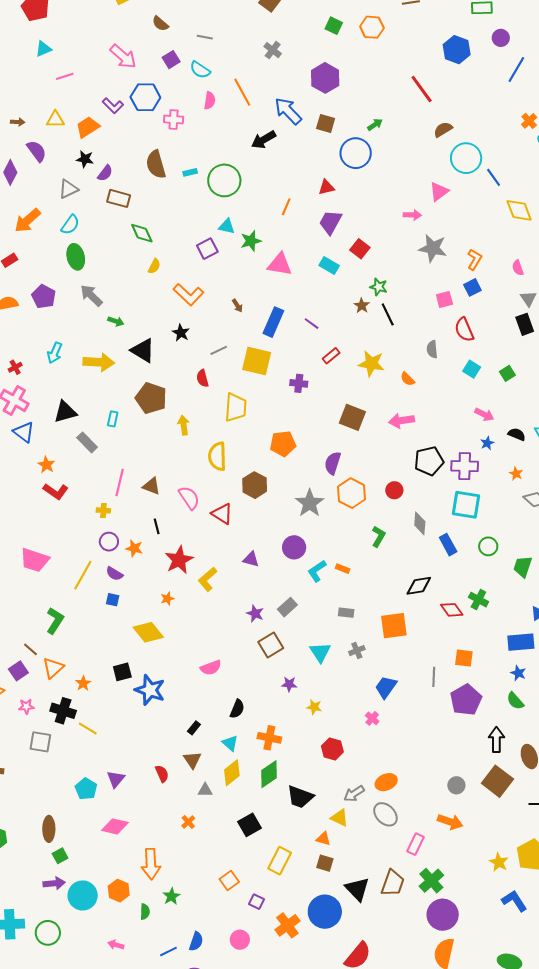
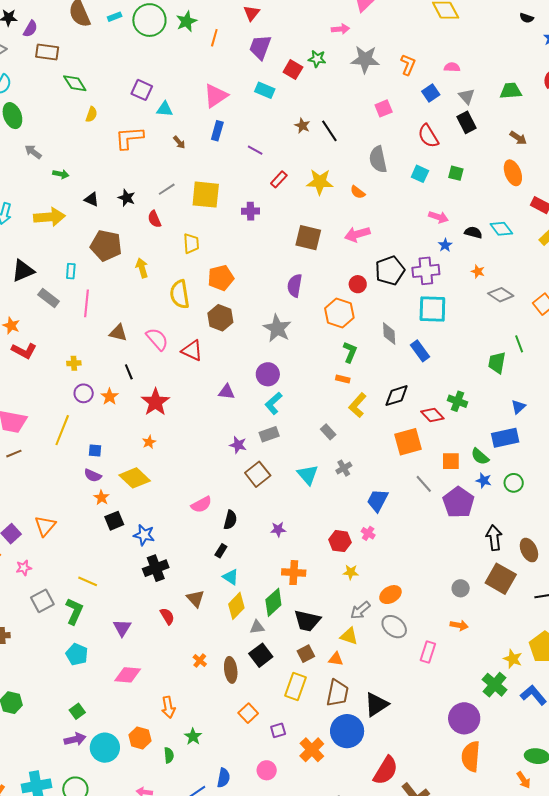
red triangle: (326, 187) -> (252, 13), turned -30
cyan triangle: (227, 226) -> (165, 109), moved
green star: (251, 241) -> (186, 21), moved
purple square: (207, 249) -> (142, 90), turned -30
pink triangle: (280, 264) -> (216, 96), turned -36
pink semicircle: (518, 268) -> (452, 67), turned 119
green star: (379, 287) -> (317, 59), moved
blue square: (472, 287) -> (431, 93), moved
orange L-shape: (188, 294) -> (129, 138), turned 140
gray arrow: (91, 295) -> (33, 152), size x0.7
blue rectangle: (273, 322) -> (217, 131), moved, size x0.7
red semicircle: (464, 330) -> (428, 136), moved
black star: (181, 333) -> (127, 198), moved
gray semicircle: (432, 349) -> (378, 159), size x1.5
black triangle: (143, 350) -> (92, 199), size x0.6
green square: (507, 373) -> (456, 173), turned -35
yellow trapezoid: (236, 407) -> (191, 243), size x0.7
orange pentagon: (283, 444) -> (221, 278), moved
pink line: (120, 483) -> (87, 303), moved
red circle: (394, 490) -> (358, 284), moved
orange hexagon: (351, 493) -> (339, 313), moved
green circle: (488, 546) -> (514, 483), moved
orange star: (134, 548) -> (110, 397), turned 30
orange rectangle: (343, 569) -> (343, 379), moved
cyan L-shape: (317, 571) -> (273, 403), moved
purple semicircle: (114, 574) -> (93, 475), moved
yellow L-shape: (208, 579) -> (357, 405), moved
gray rectangle: (287, 607) -> (269, 434), turned 30
gray rectangle: (346, 613) -> (328, 432), turned 49
green L-shape: (55, 621) -> (74, 611), moved
orange square: (394, 626) -> (408, 442), moved
brown line: (31, 649) -> (14, 454), moved, turned -56
blue star: (518, 673) -> (484, 481), moved
gray line: (434, 677) -> (424, 484), turned -36
orange star: (83, 683) -> (101, 498), moved
purple star: (289, 684) -> (278, 529), moved
blue star: (150, 690) -> (144, 535), size x0.7
green semicircle: (515, 701) -> (480, 456), moved
yellow star: (314, 707) -> (351, 572), moved
black semicircle: (237, 709) -> (230, 520), moved
black cross: (63, 711) -> (156, 568), moved, turned -30
black rectangle: (194, 728) -> (221, 551), moved
orange cross: (269, 738) -> (294, 573), moved
gray square: (40, 742) -> (42, 601), turned -30
red hexagon: (332, 749) -> (340, 541), moved
cyan pentagon: (86, 789) -> (77, 654), moved
gray triangle: (205, 790) -> (257, 627), moved
orange arrow: (450, 822) -> (459, 625), size x0.7
brown ellipse: (49, 829) -> (231, 670), moved
brown square: (325, 863) -> (306, 654), moved, turned -36
orange arrow: (151, 864) -> (168, 707), size x0.7
green cross: (431, 881) -> (495, 685), moved
brown trapezoid: (393, 883) -> (337, 693), moved
black triangle: (357, 889) -> (376, 704), turned 48
purple square: (257, 902) -> (278, 730), turned -35

